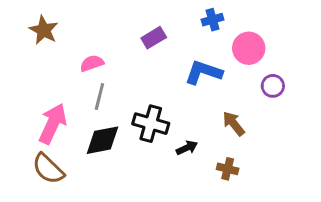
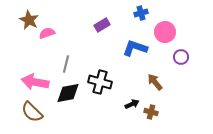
pink semicircle: (92, 63) -> (47, 33), moved
pink arrow: (53, 124) -> (35, 82), turned -104
black arrow: (187, 148) -> (132, 104), moved

